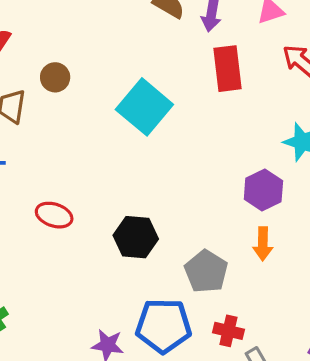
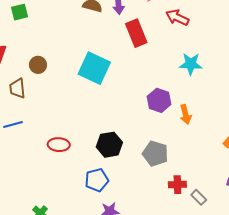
purple hexagon: (263, 190) -> (159, 100), moved
orange arrow: (263, 244) -> (186, 114), moved
blue pentagon: (163, 326) -> (97, 180), moved, size x0.7

